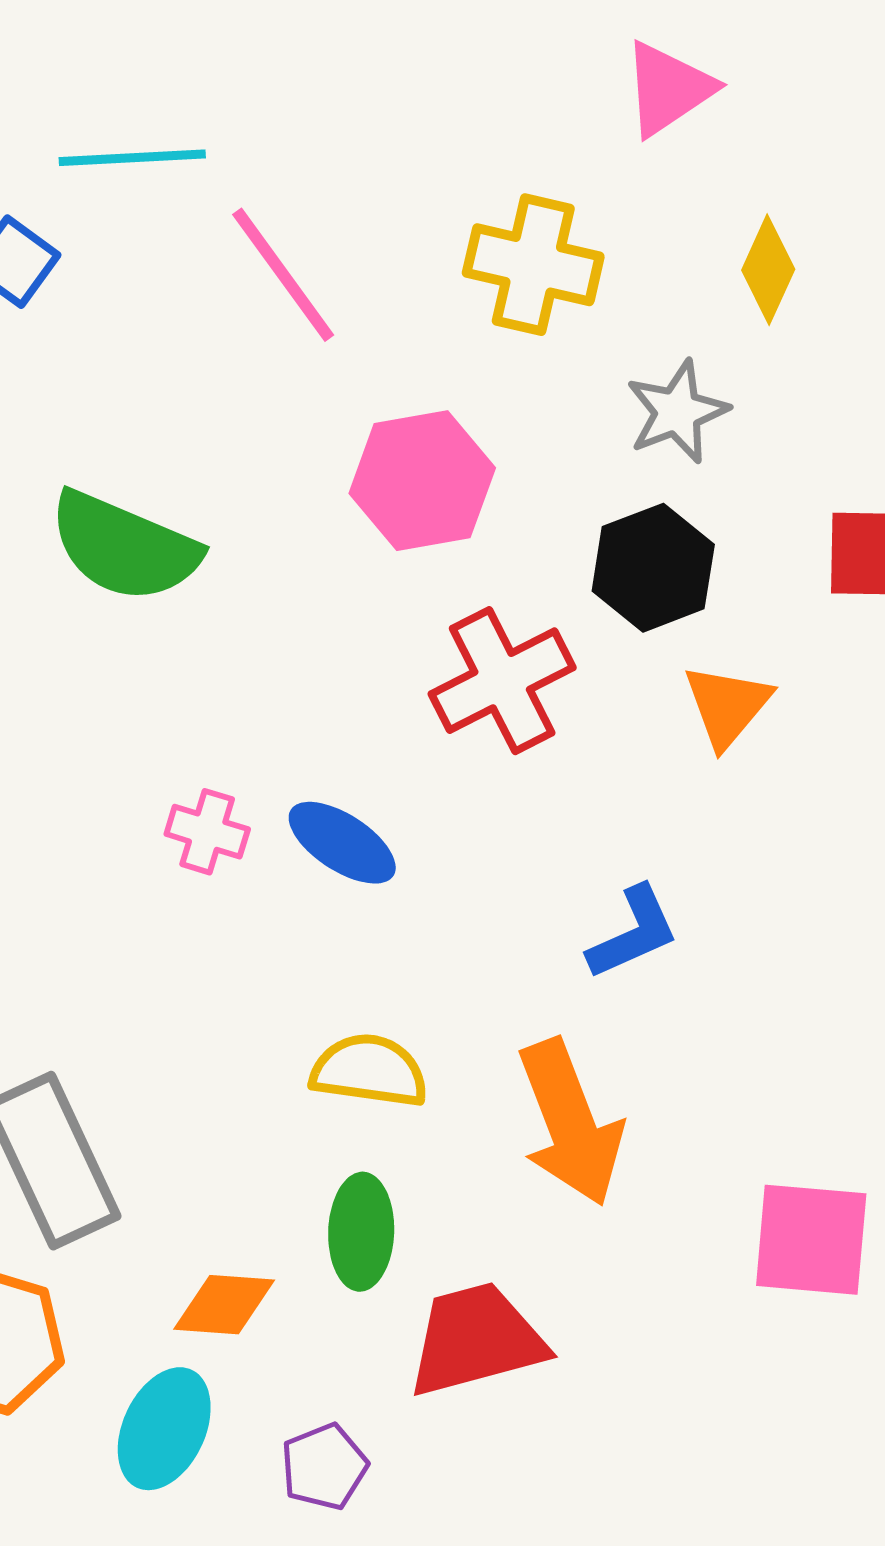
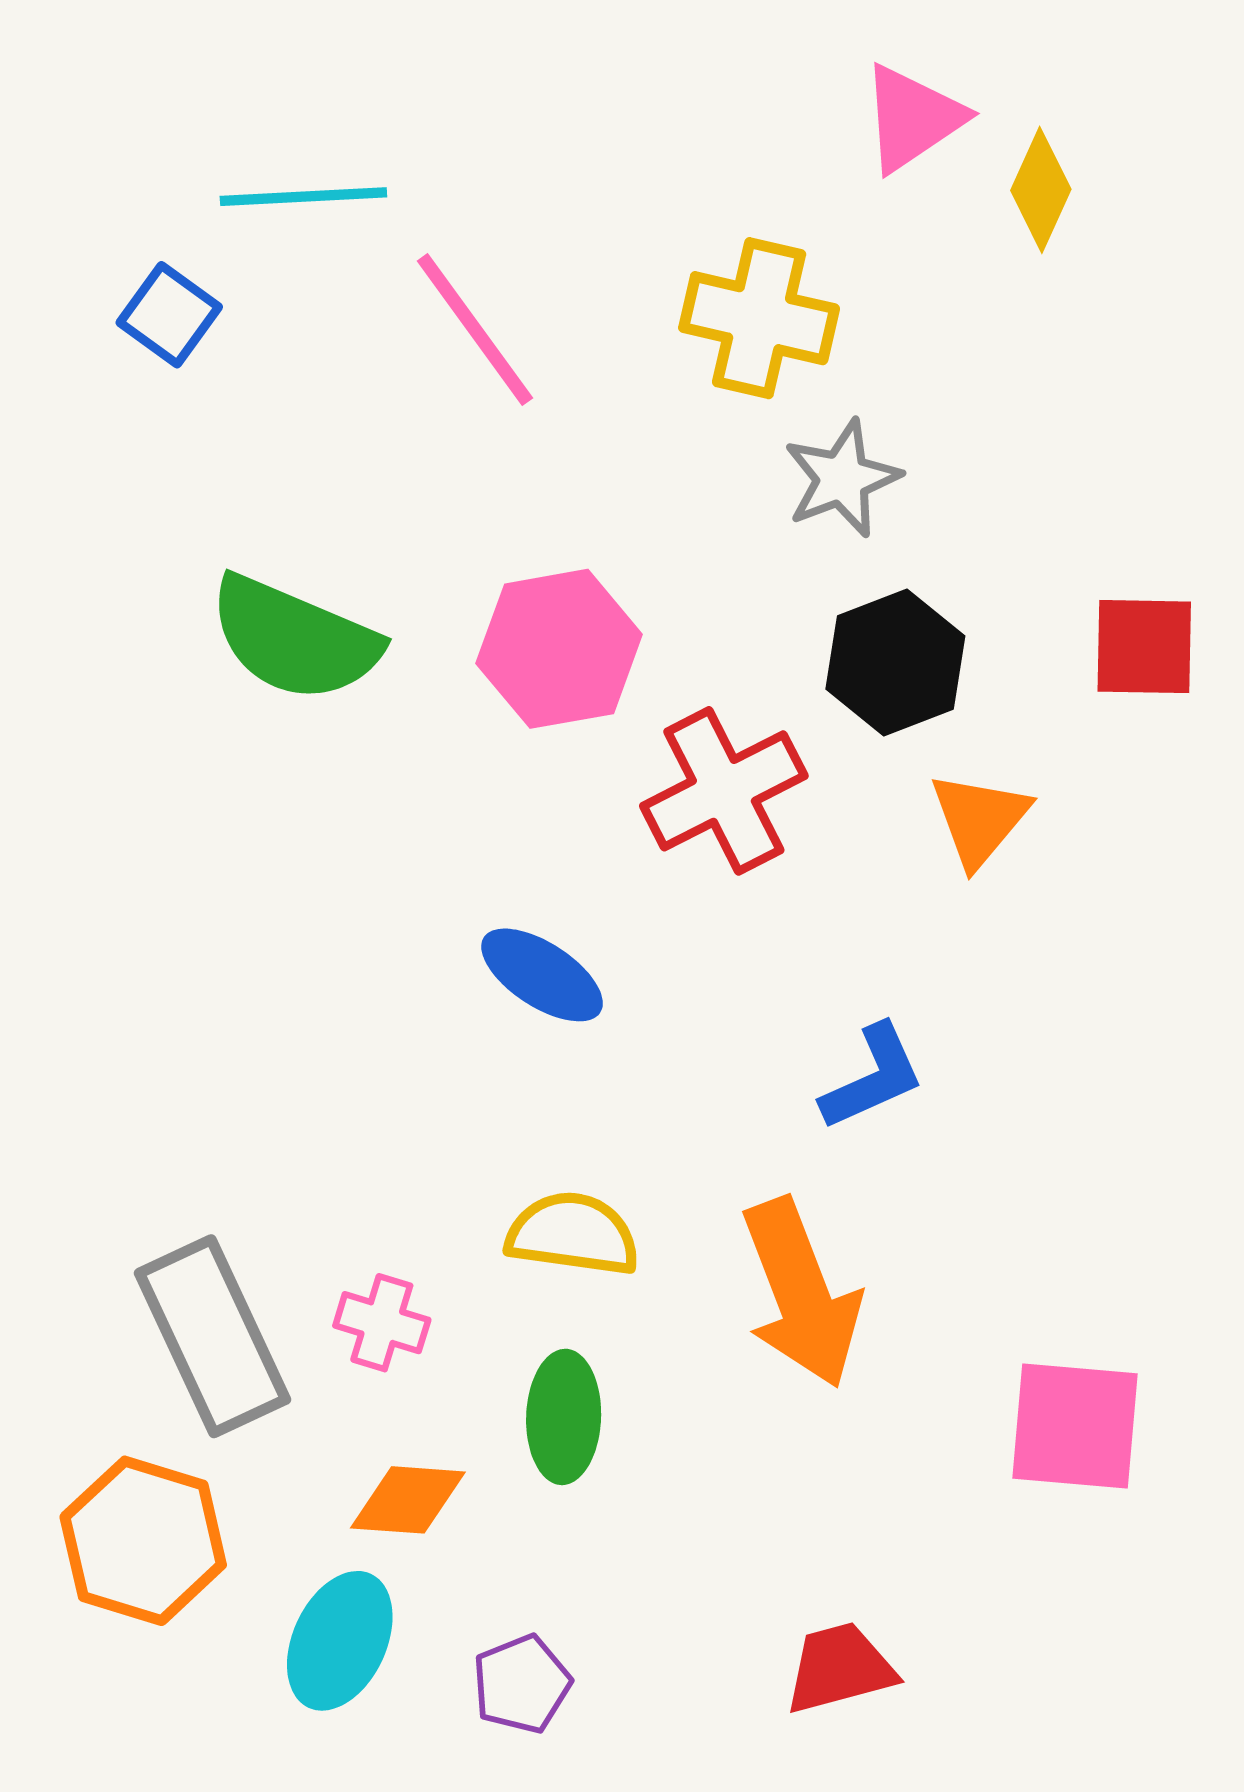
yellow diamond: (768, 270) -> (1041, 190), moved
gray star: (677, 412) -> (842, 478), moved
pink hexagon: (422, 481) -> (559, 649), moved
pink cross: (207, 832) -> (382, 1323), moved
red trapezoid: (476, 1340) -> (840, 1668), moved, size x0.7

